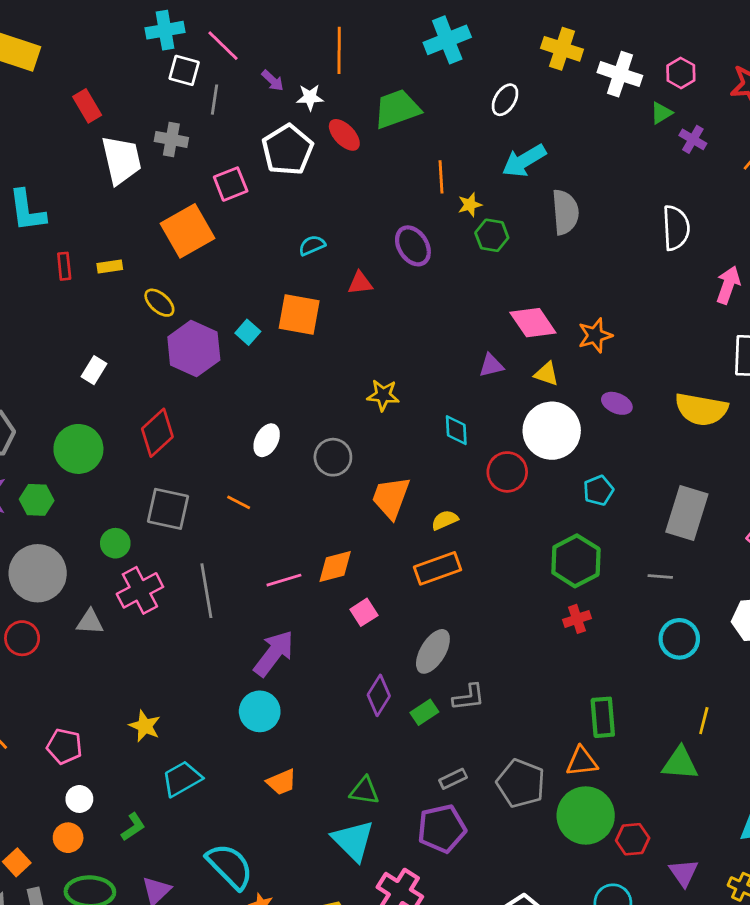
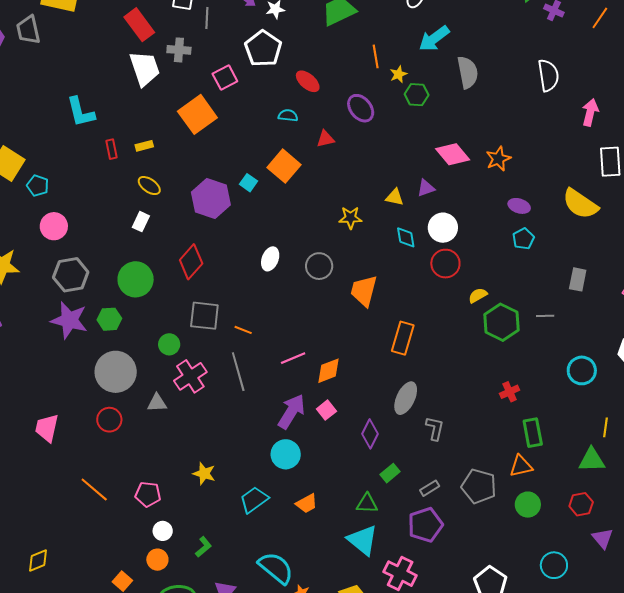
red rectangle: (87, 106) -> (139, 25), moved, size x1.4
red ellipse: (344, 135) -> (308, 81), moved
cyan semicircle: (312, 245) -> (288, 115), turned 36
yellow ellipse: (159, 303) -> (149, 186), moved
orange square: (299, 314) -> (284, 166), turned 36
yellow triangle: (546, 374) -> (395, 197), moved
yellow semicircle: (701, 409) -> (580, 204), turned 30
white circle: (552, 431) -> (443, 228), moved, size x0.7
cyan pentagon: (598, 490) -> (523, 239), moved
orange line: (239, 502) -> (243, 330), moved
gray rectangle: (687, 513) -> (578, 279), size x0.6
yellow semicircle: (445, 520) -> (478, 295), moved
orange diamond: (335, 566) -> (329, 371), moved
orange rectangle: (438, 568) -> (403, 338), turned -48
gray line: (660, 576) -> (545, 316), moved
pink square: (364, 612) -> (326, 410), moved
red cross: (577, 619) -> (510, 392), moved
gray L-shape: (469, 697) -> (435, 428), turned -65
green rectangle: (424, 712) -> (390, 473), moved
cyan trapezoid: (182, 779) -> (254, 500), moved
green circle: (586, 815) -> (528, 505), size x0.6
red hexagon: (633, 839) -> (581, 504), moved

